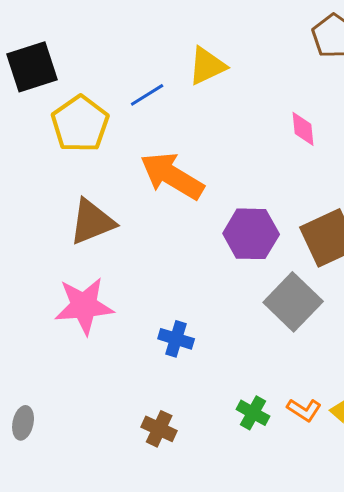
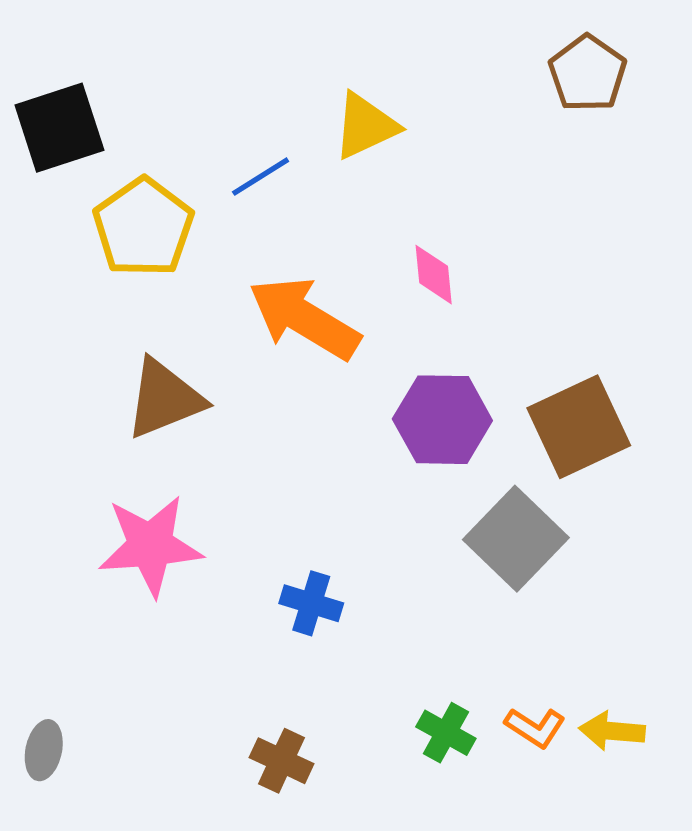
pink diamond: (303, 129) -> (434, 275), moved

